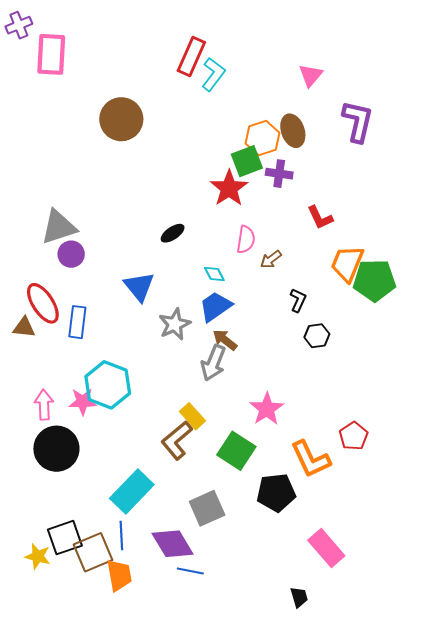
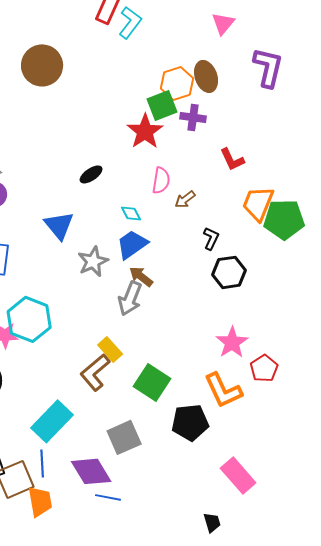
black hexagon: (317, 336) -> (229, 272), size x1.4
pink star: (267, 409) -> (232, 342), moved

